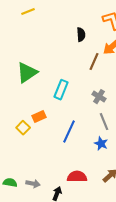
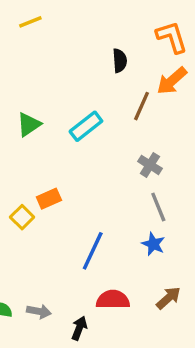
green triangle: (27, 73) -> (29, 125), size x0.7
cyan rectangle: (61, 90) -> (86, 126), moved, turned 30
blue line: (69, 132) -> (93, 251), moved

